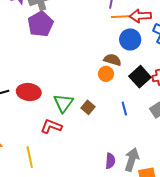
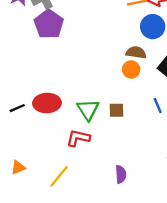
brown square: (88, 107) -> (116, 110), turned -32
yellow line: (30, 157) -> (59, 176), turned 60
purple semicircle: (110, 161) -> (121, 174), moved

